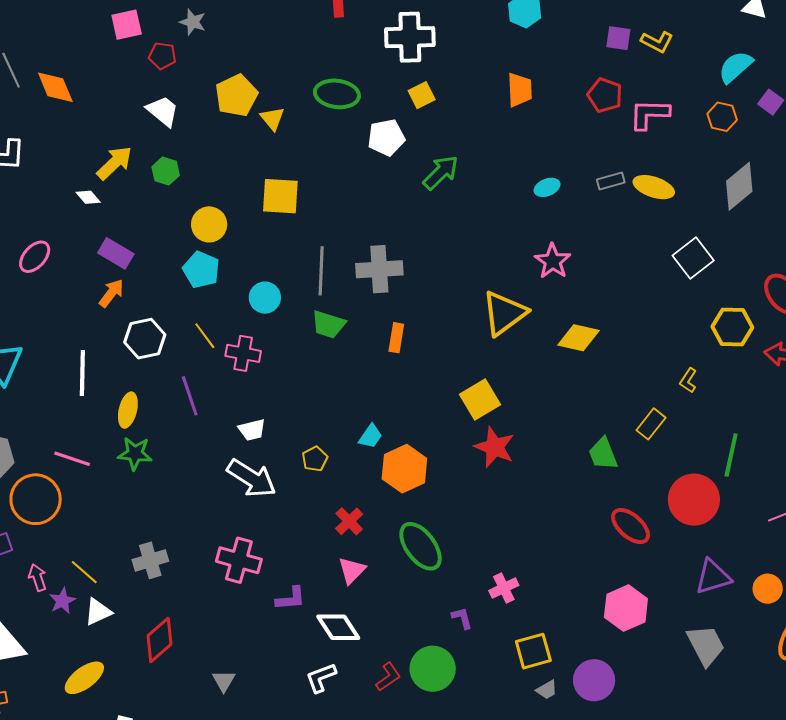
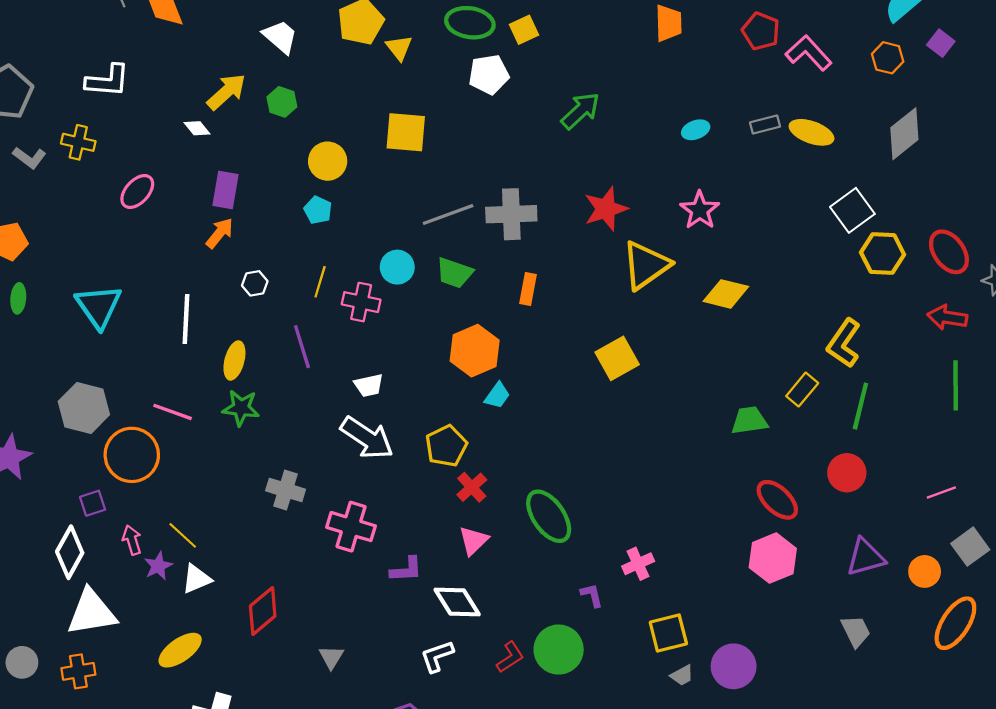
yellow square: (422, 95) -> (524, 30), moved
pink L-shape: (649, 114) -> (809, 53), turned 45
white pentagon: (386, 138) -> (489, 74), moved
purple rectangle: (116, 253) -> (225, 190), turned 68
cyan pentagon: (201, 270) -> (318, 210), size x0.7
gray line: (321, 271) -> (448, 214), turned 66
cyan circle: (265, 298) -> (397, 267), moved
yellow hexagon: (732, 327) -> (883, 253), moved
yellow line: (205, 336) -> (320, 282), turned 52
white hexagon: (145, 339) -> (255, 283), size x0.6
yellow L-shape: (688, 380) -> (844, 343), size x1.8
red star: (495, 447) -> (606, 209), moved, turned 30
green trapezoid: (603, 454) -> (749, 421), turned 102
green line: (731, 455) -> (860, 406), moved
yellow pentagon: (315, 459) -> (446, 446), moved, size x1.5
orange hexagon: (404, 469) -> (475, 351), moved
red circle: (694, 500) -> (847, 473), size x0.7
gray cross: (150, 560) -> (286, 490), moved, turned 32
pink hexagon: (626, 608) -> (773, 558), moved
gray trapezoid: (706, 645) -> (856, 631), size x0.7

